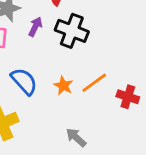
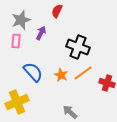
black cross: (72, 31) -> (78, 47), moved

